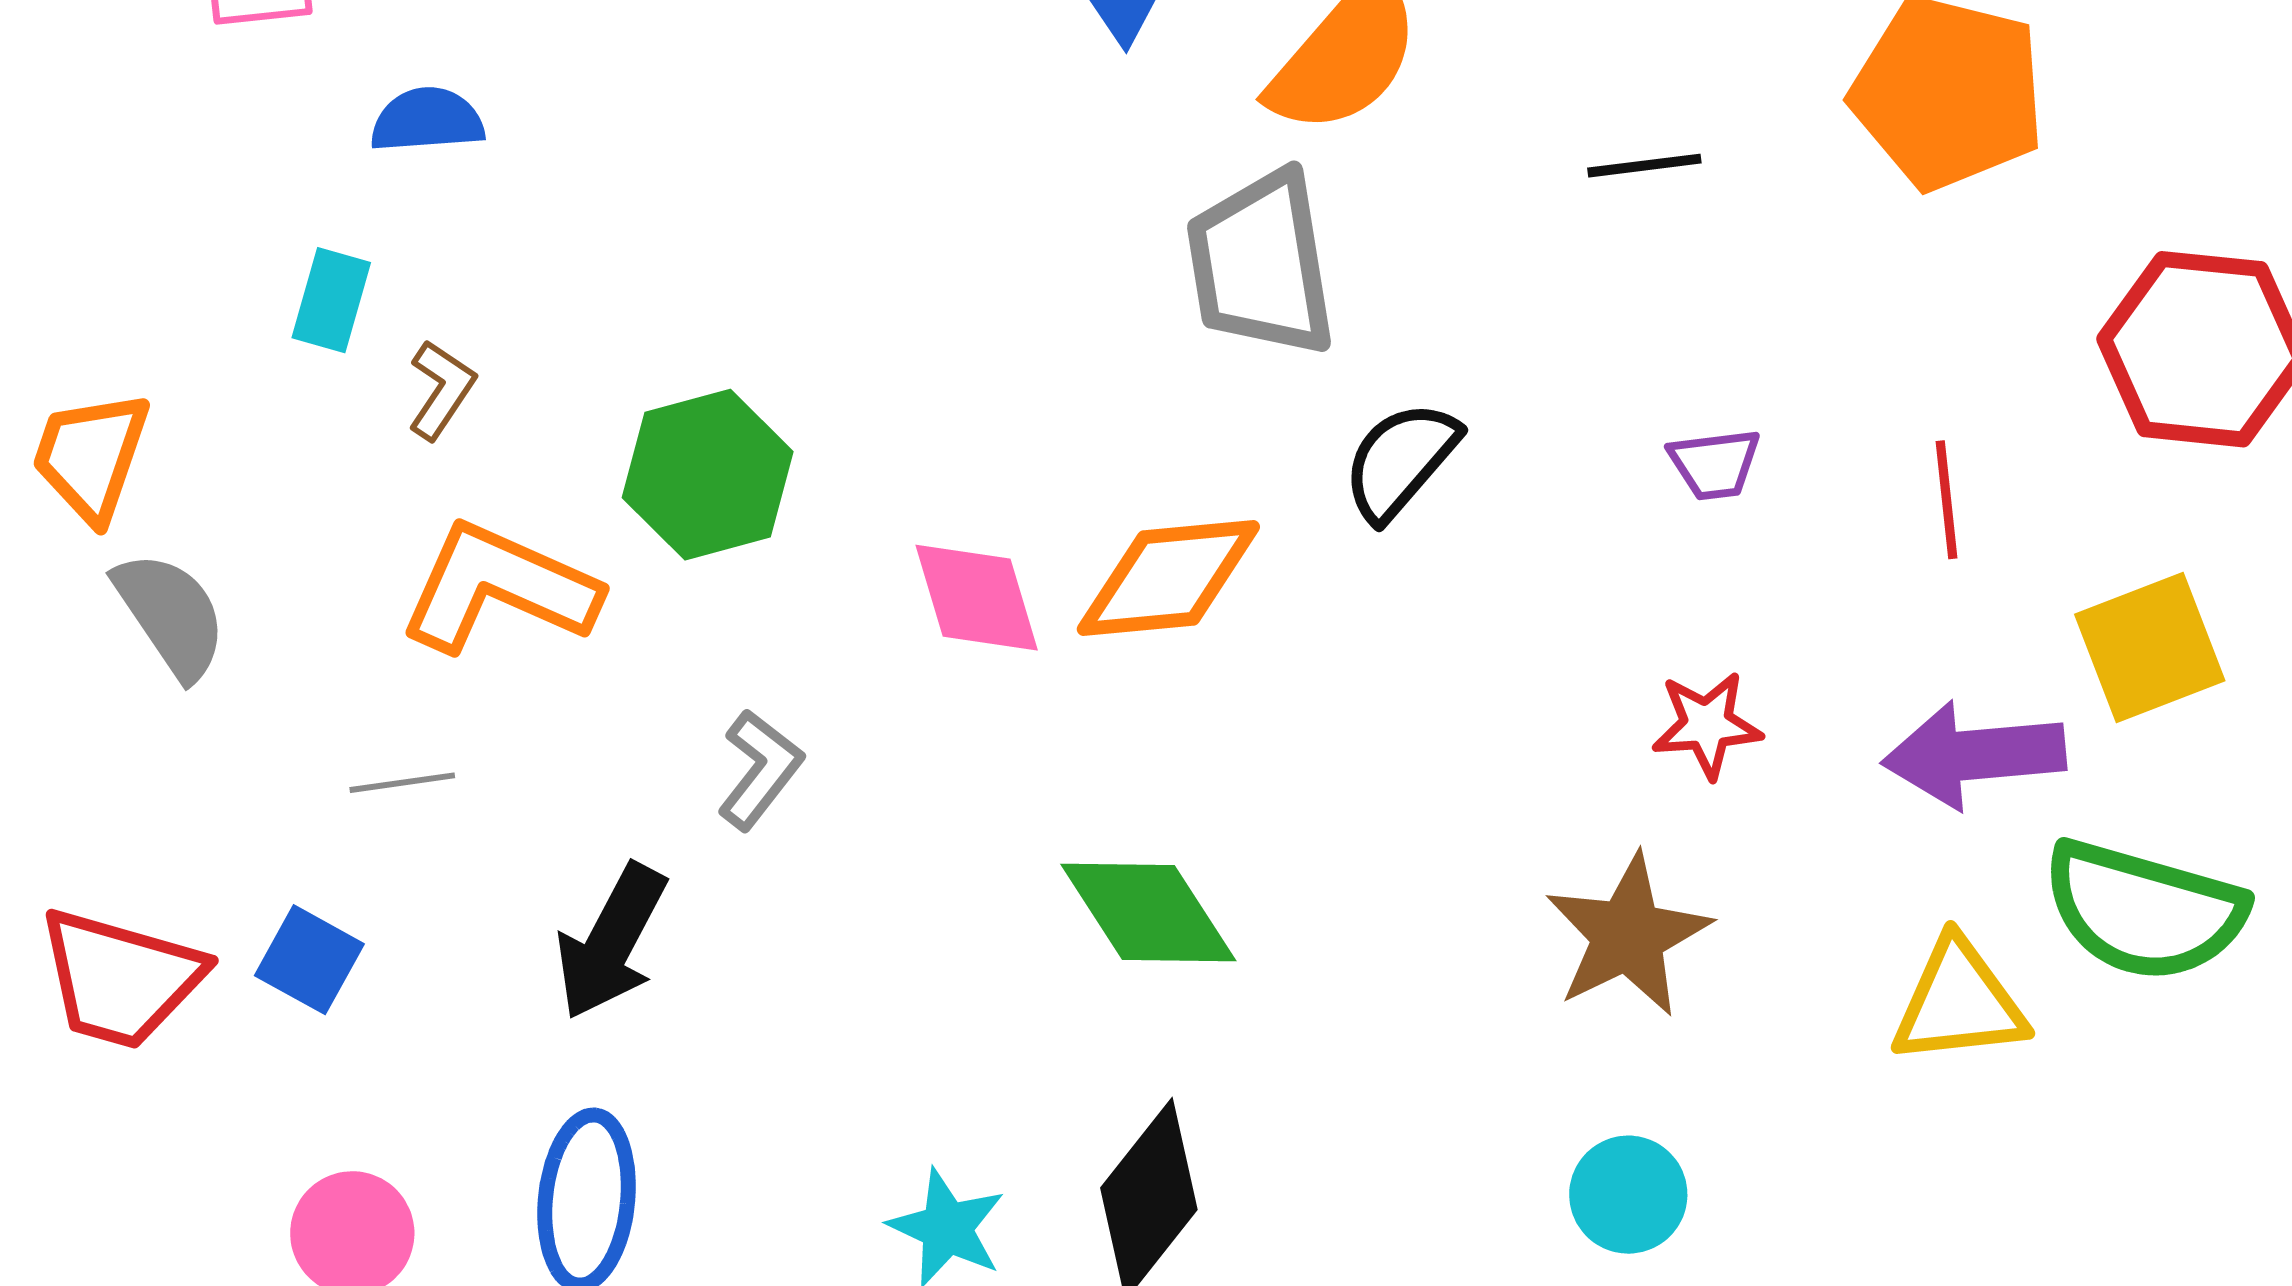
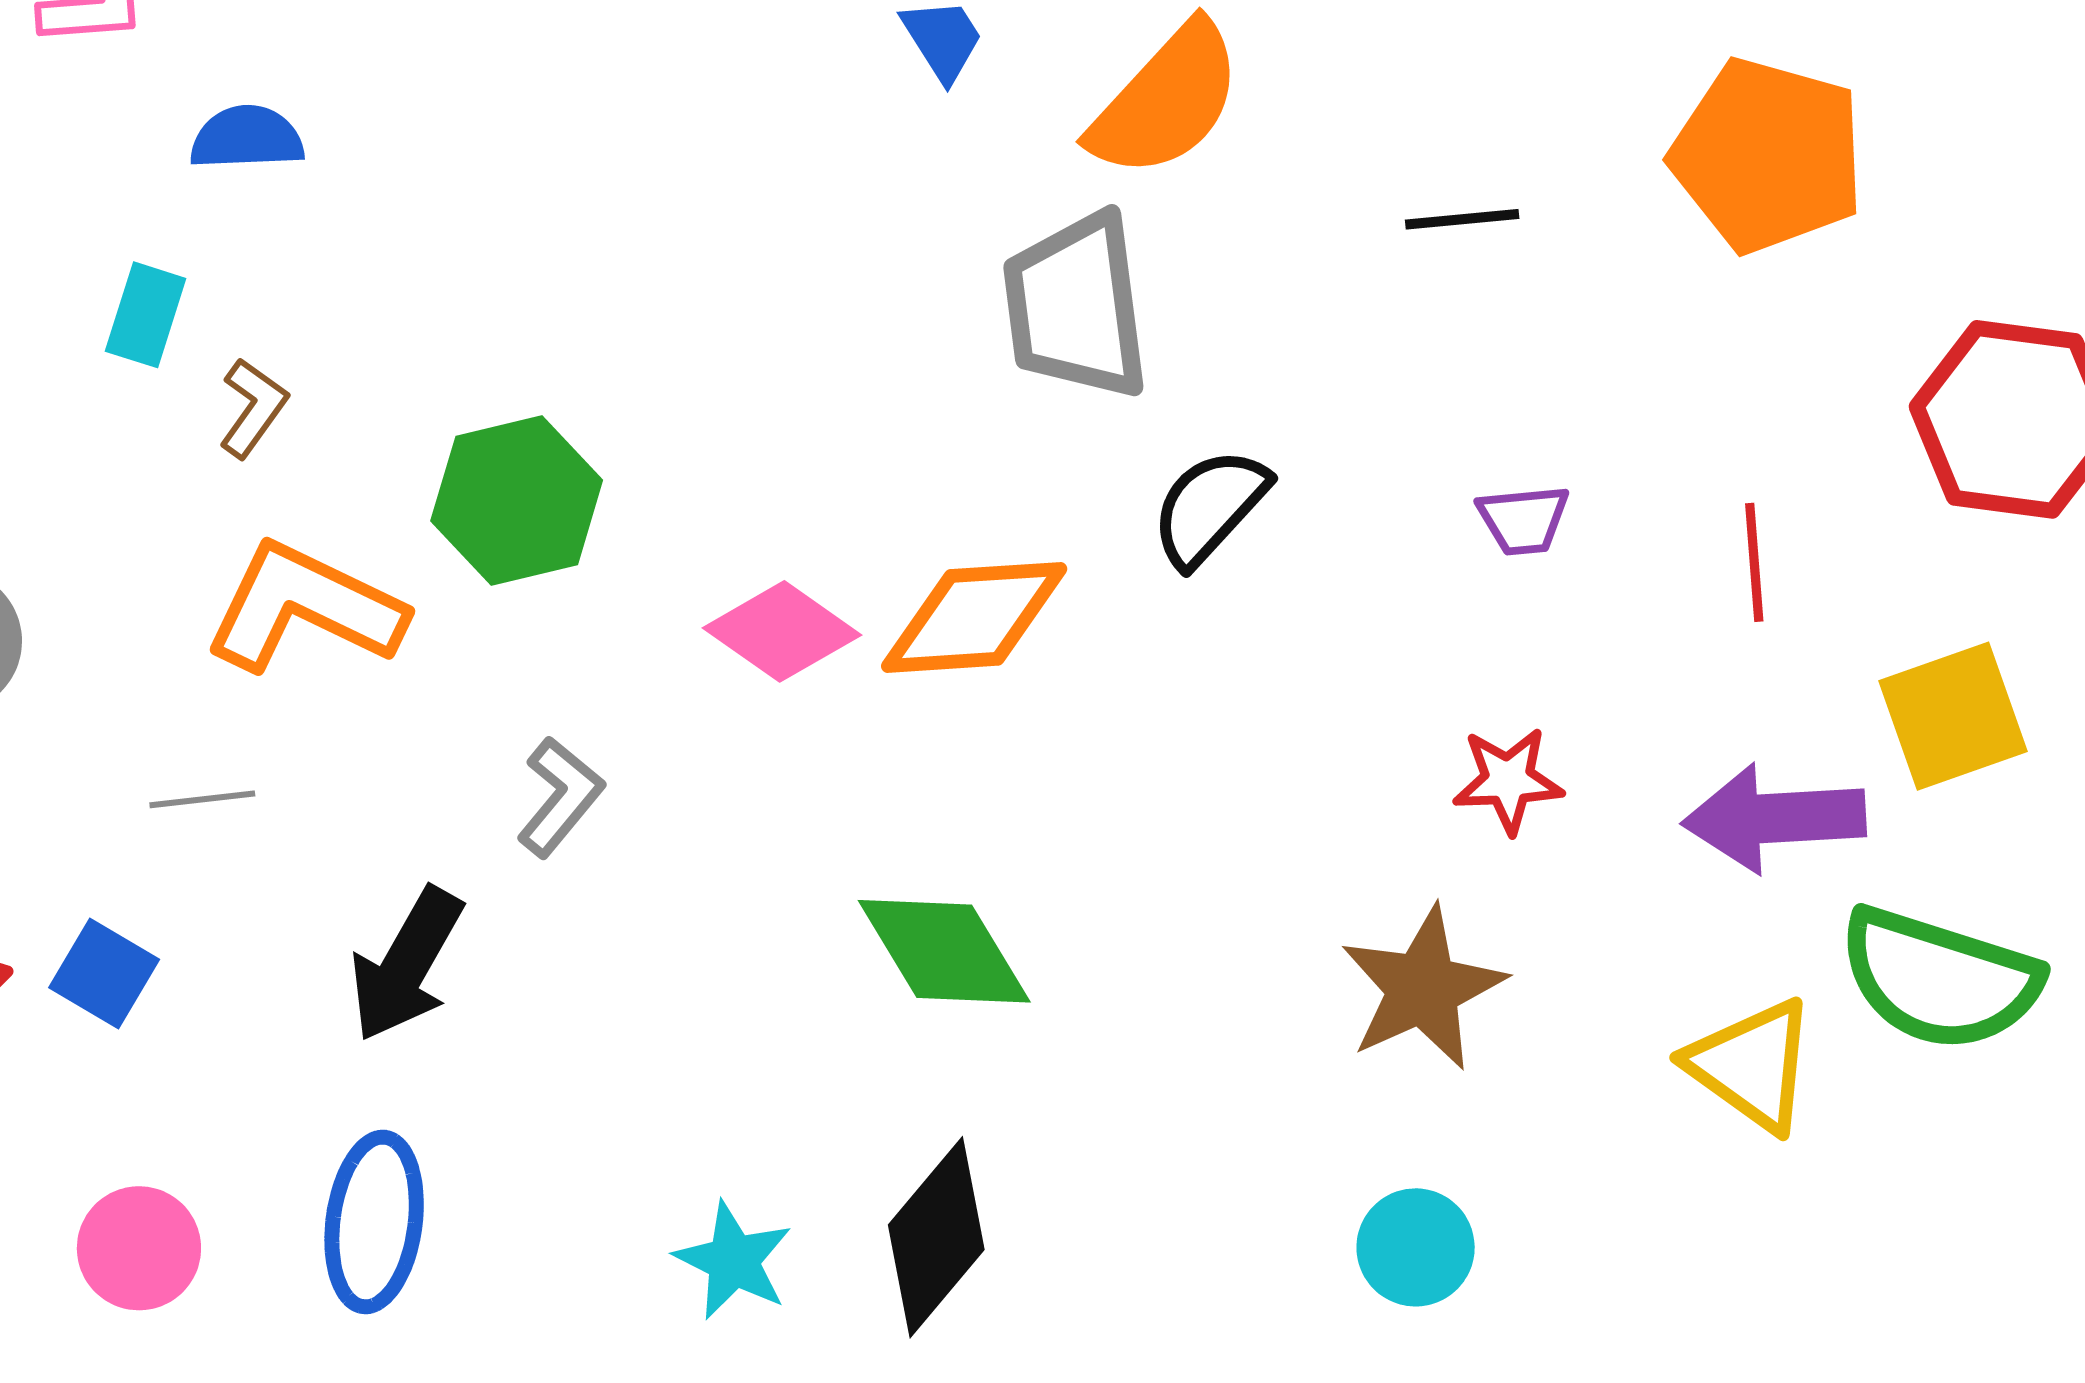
pink diamond: (977, 598) -> (782, 631), turned -40
yellow triangle: (1959, 1002) -> (1752, 1065), turned 40

